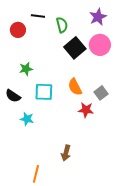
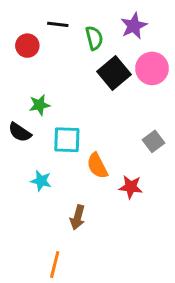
purple star: (98, 17) -> (134, 26), moved
orange semicircle: (75, 87) -> (97, 166), moved
black semicircle: (13, 96) -> (20, 132), moved
red star: (86, 110) -> (131, 187), moved
brown arrow: (66, 153) -> (78, 217), moved

